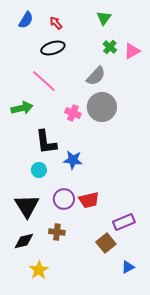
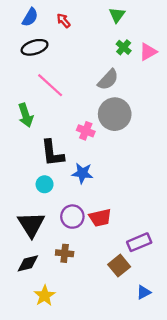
black ellipse: (53, 48) -> (35, 47), moved
green arrow: (22, 108) -> (26, 115), turned 85
pink cross: (73, 113) -> (86, 131), moved

